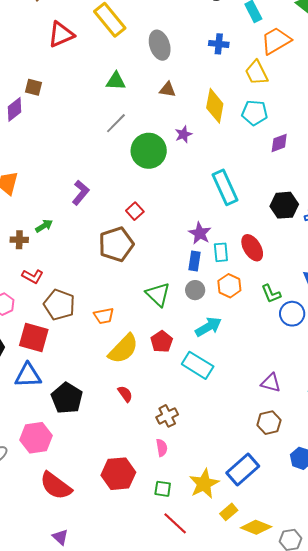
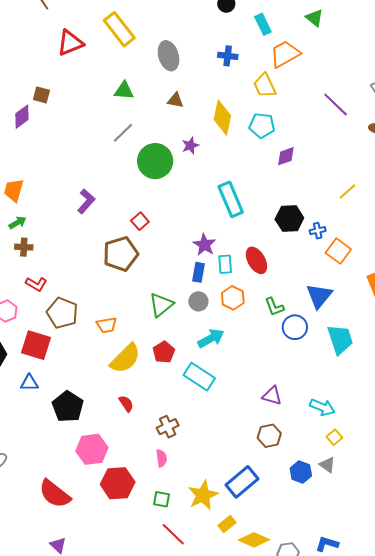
green arrow: (44, 226) -> (18, 223), moved
green triangle: (158, 294) -> (161, 305), turned 36
blue triangle: (28, 375) -> (29, 383), size x0.7
pink hexagon: (36, 438) -> (92, 449), moved

